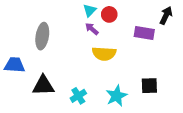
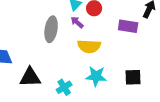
gray ellipse: (42, 36) -> (51, 29), moved
cyan star: (116, 96) -> (96, 76), moved, turned 30

